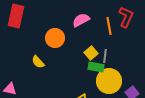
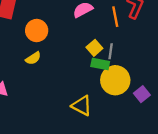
orange circle: (55, 38) -> (37, 31), moved
yellow semicircle: (38, 62) -> (33, 58), turned -80

